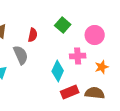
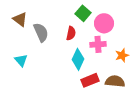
red semicircle: (33, 35) -> (71, 33), moved
pink circle: (95, 35) -> (104, 23), moved
gray semicircle: (21, 55) -> (41, 32), moved

